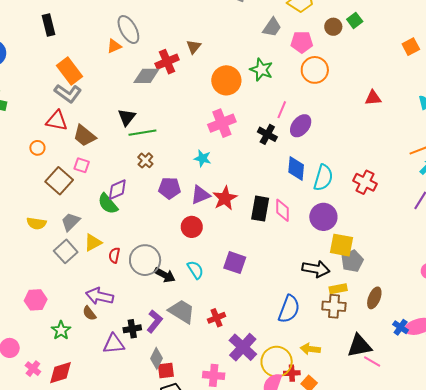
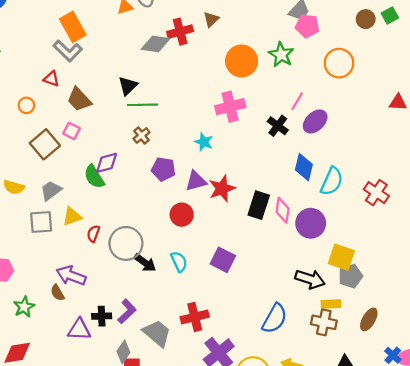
pink pentagon: (302, 42) -> (307, 26), moved
red triangle: (57, 121) -> (51, 79), size x0.7
purple circle: (323, 217) -> (311, 223), moved
gray square: (66, 251) -> (41, 222), turned 30
gray trapezoid: (182, 311) -> (157, 333), moved
red cross: (217, 318) -> (195, 317), size x1.4

